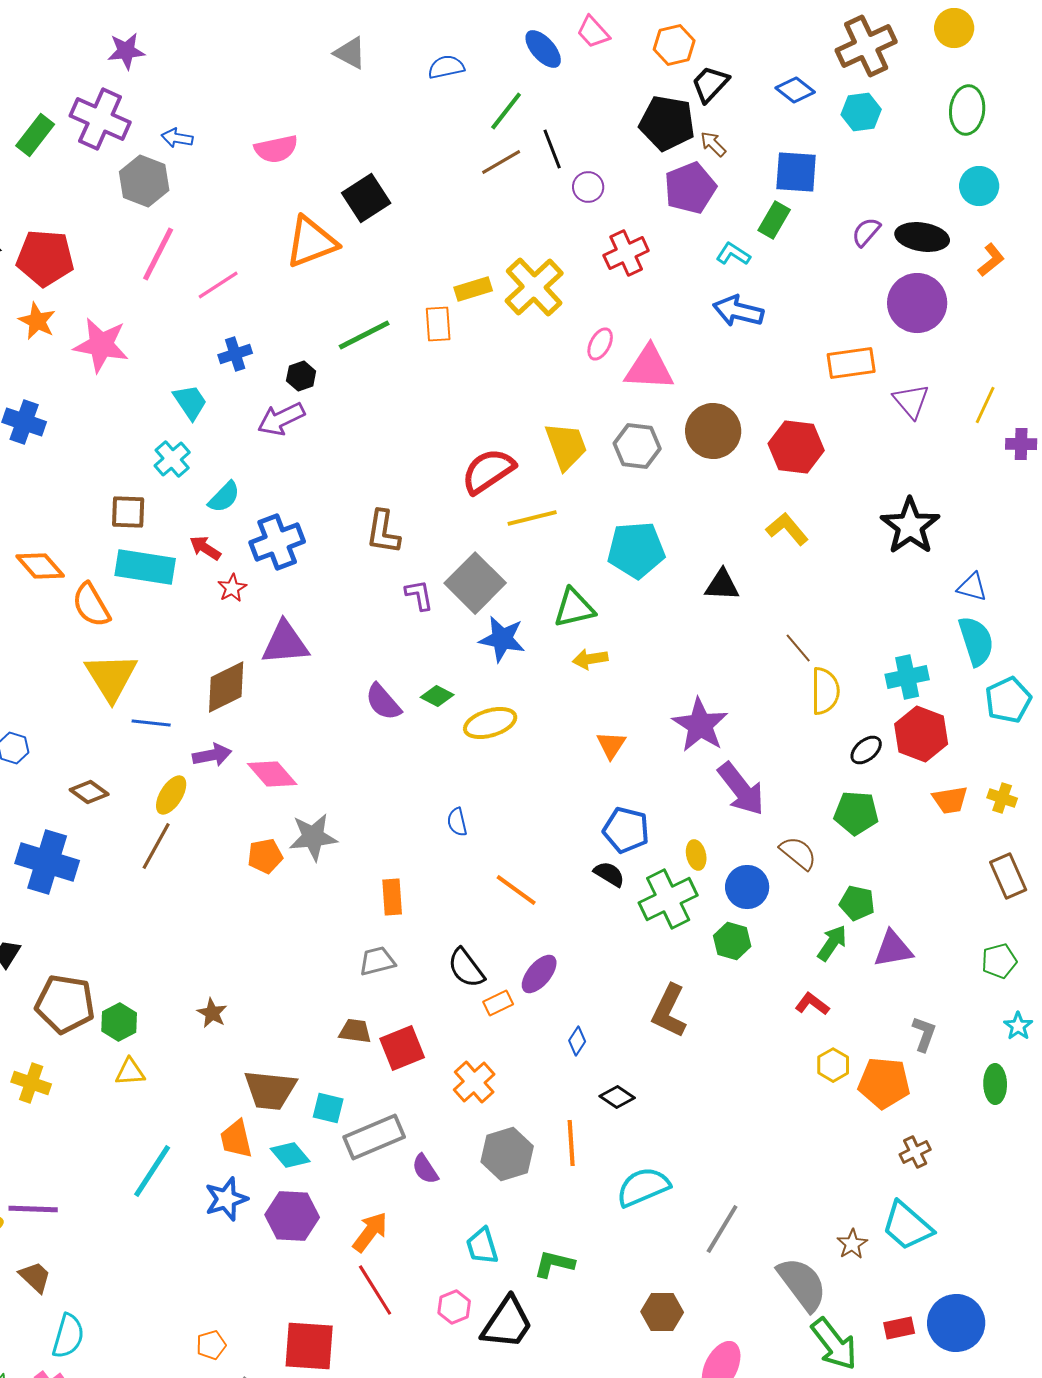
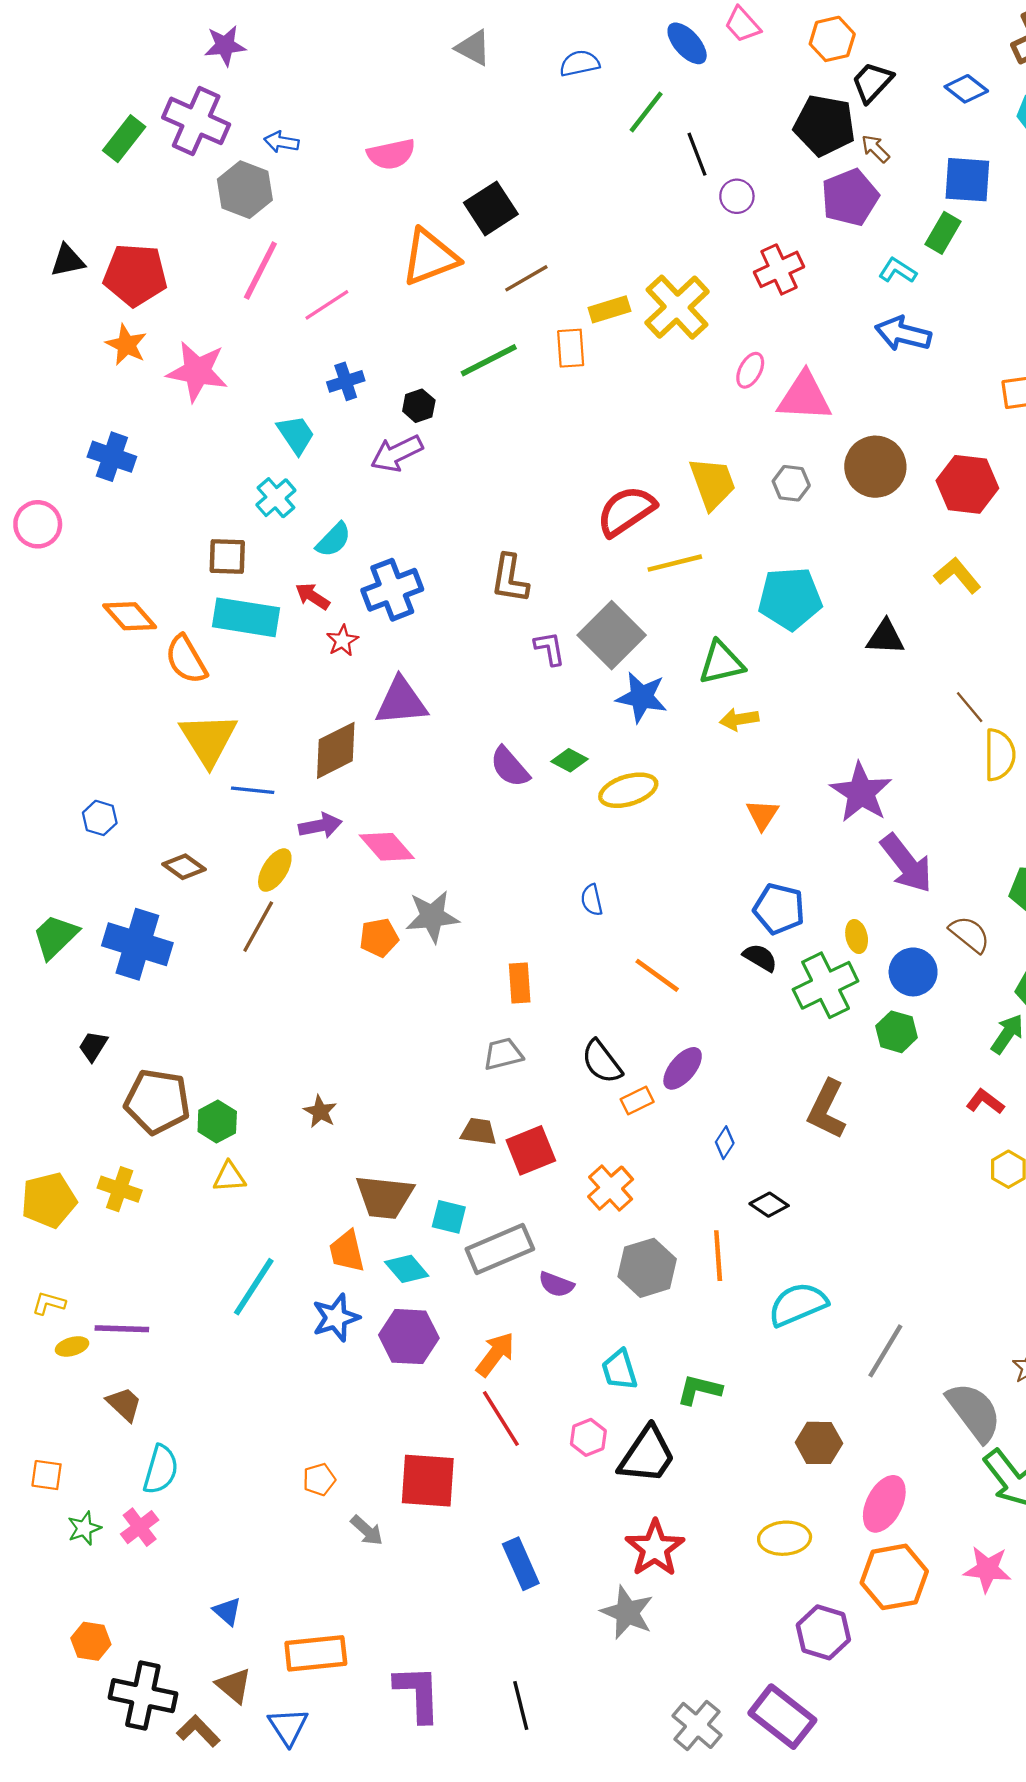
brown line: (501, 162) -> (526, 278), moved
gray hexagon: (637, 446) -> (791, 483), size x0.7
purple semicircle: (425, 1169) -> (556, 1284), turned -36

